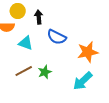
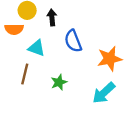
blue semicircle: (57, 37) -> (73, 41), turned 42
brown line: (24, 71) -> (25, 74), moved, turned -48

